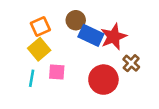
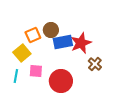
orange square: (40, 27) -> (33, 35), moved
blue rectangle: (91, 35) -> (63, 42), turned -36
red circle: (103, 80) -> (61, 81), moved

